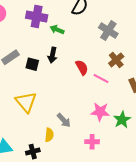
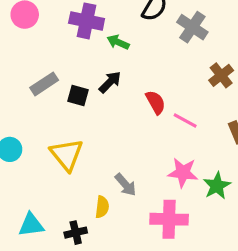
gray cross: (108, 31) -> (192, 27), moved
black arrow: (52, 55) -> (110, 82), turned -147
brown cross: (116, 60) -> (221, 75), moved
pink cross: (92, 142) -> (169, 219), size x1.6

